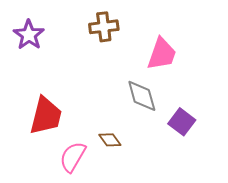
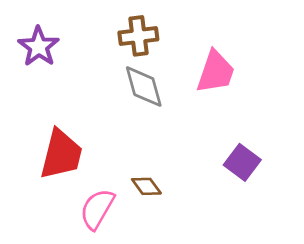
gray diamond: (142, 96) -> (144, 87), moved

